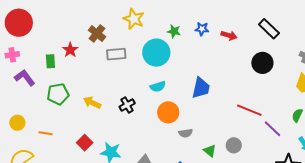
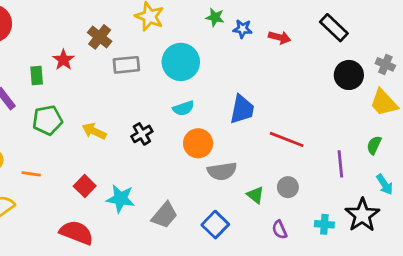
green star: (174, 31) -> (215, 17), moved
black circle: (262, 63) -> (349, 75), moved
red line: (249, 110) -> (287, 139), moved
purple line: (272, 129) -> (340, 164), turned 42
gray semicircle: (186, 133) -> (222, 171), size x1.5

